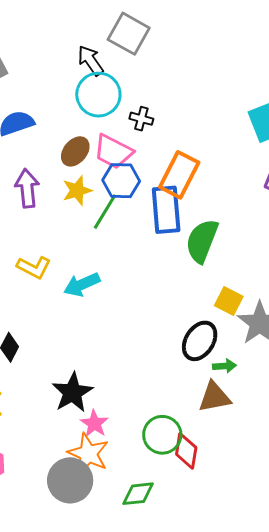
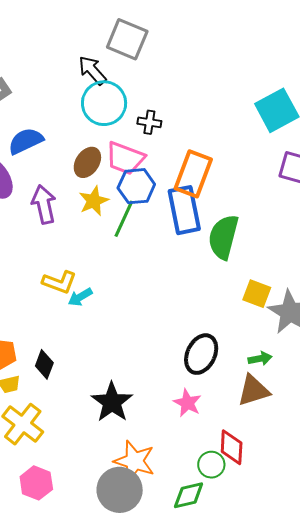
cyan arrow: (82, 284) -> (80, 297), moved, size x0.7
black ellipse: (200, 341) -> (201, 354), moved
pink star: (94, 424) -> (187, 403), moved
green circle: (162, 435) -> (211, 465), moved, size x0.7

